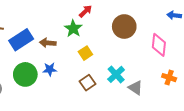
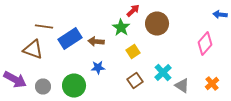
brown circle: (124, 27) -> (157, 24), moved
pink diamond: (159, 45) -> (205, 44), turned 35
green circle: (25, 74) -> (74, 86), moved
orange cross: (169, 78) -> (212, 84), moved, turned 32

